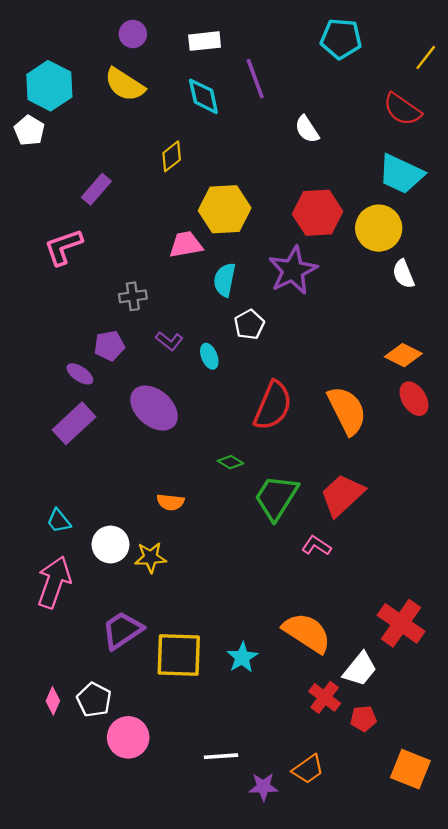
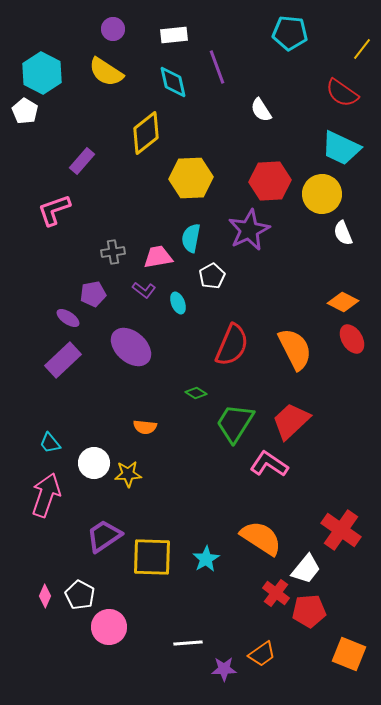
yellow diamond: (172, 156) -> (146, 133), size x1.6
pink trapezoid: (186, 245) -> (158, 257), moved
pink L-shape: (316, 546) -> (269, 464), size x1.5
red pentagon: (363, 719) -> (309, 611), size x1.5

